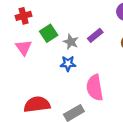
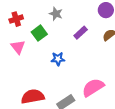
gray star: (71, 42) -> (56, 14), moved
pink semicircle: (95, 88) -> (93, 87), moved, turned 70

